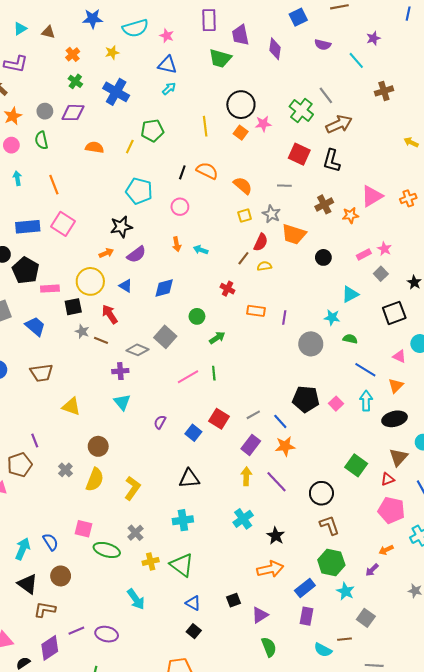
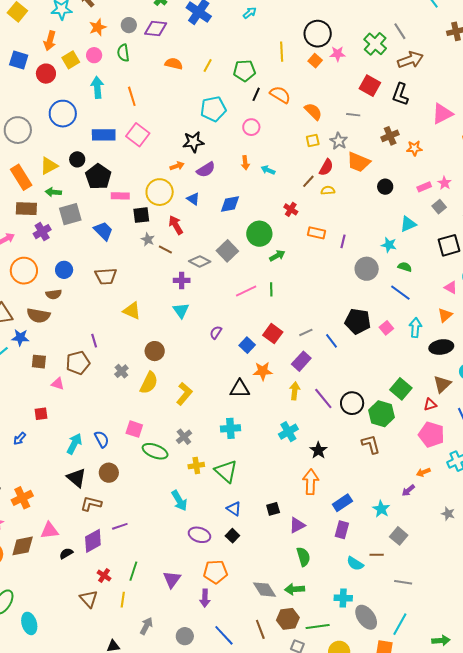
green pentagon: (152, 130) -> (244, 71), moved
cyan arrow: (17, 178) -> (97, 87), size x1.5
cyan pentagon: (139, 191) -> (213, 109), turned -30
pink triangle: (372, 196) -> (442, 114), moved
green circle: (197, 316) -> (259, 234), size x1.6
blue line: (365, 370) -> (400, 293), moved
orange star: (285, 446) -> (263, 371), moved
black circle: (321, 493) -> (352, 403), moved
green hexagon: (331, 563) -> (382, 414), moved
orange arrow: (270, 569) -> (311, 482), turned -80
purple ellipse: (107, 634) -> (199, 535), moved

